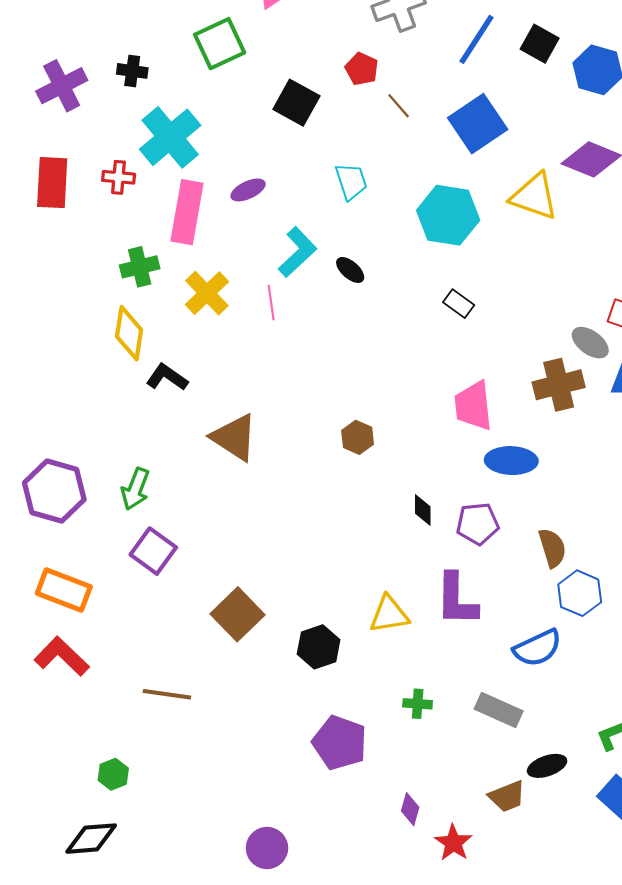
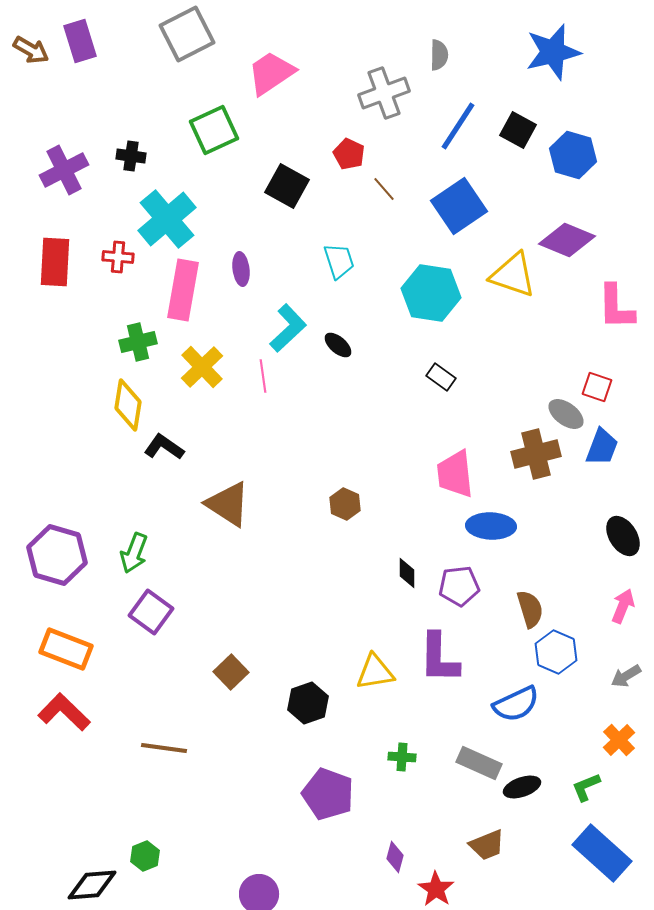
purple ellipse: (248, 190) -> (241, 269), turned -72
brown square: (237, 614) -> (231, 672), size x0.7
black ellipse: (547, 766) -> (522, 787), moved
green hexagon: (113, 774) -> (145, 856), moved

